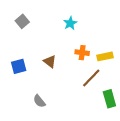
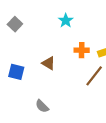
blue square: (19, 66) -> (16, 72), turned 35

